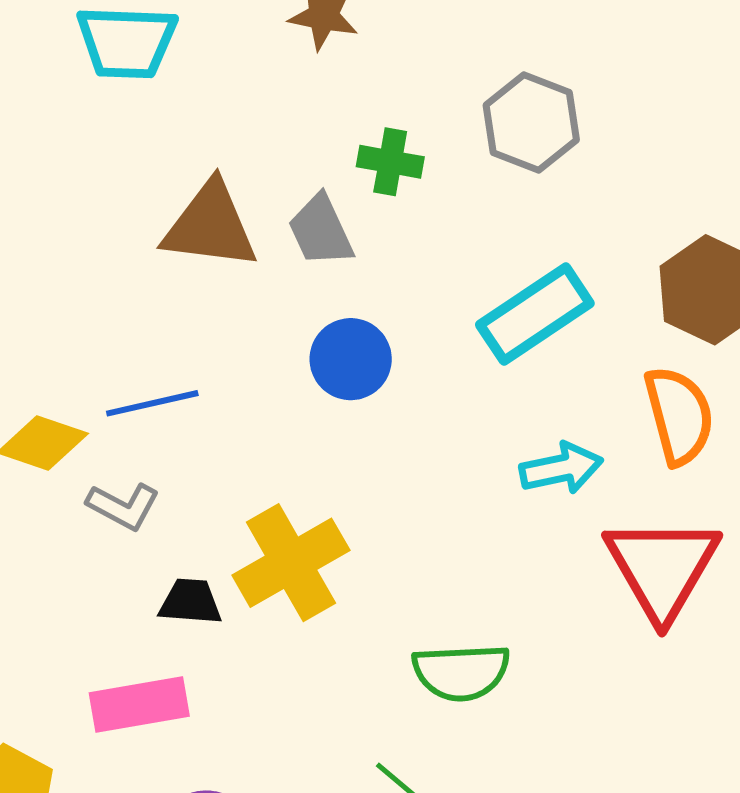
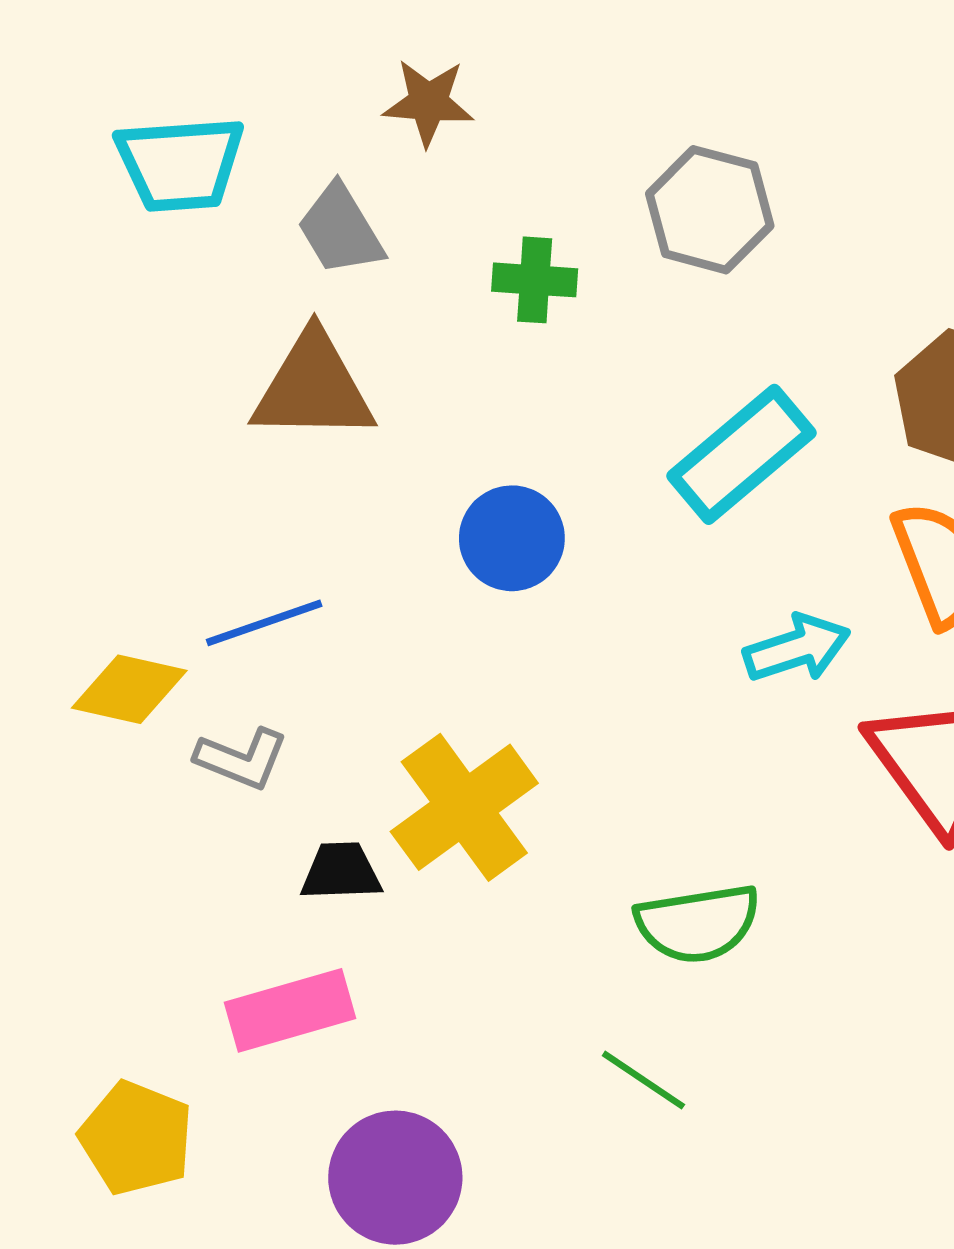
gray trapezoid: (321, 231) -> (340, 230), moved

